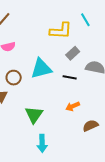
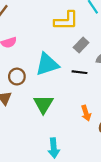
orange arrow: (73, 106) -> (86, 113), moved, turned -80
green triangle: (34, 115) -> (43, 104), moved

